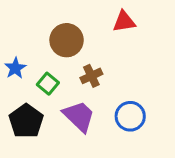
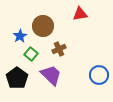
blue star: (15, 68) -> (20, 36), moved
blue circle: (130, 116) -> (99, 75), moved

